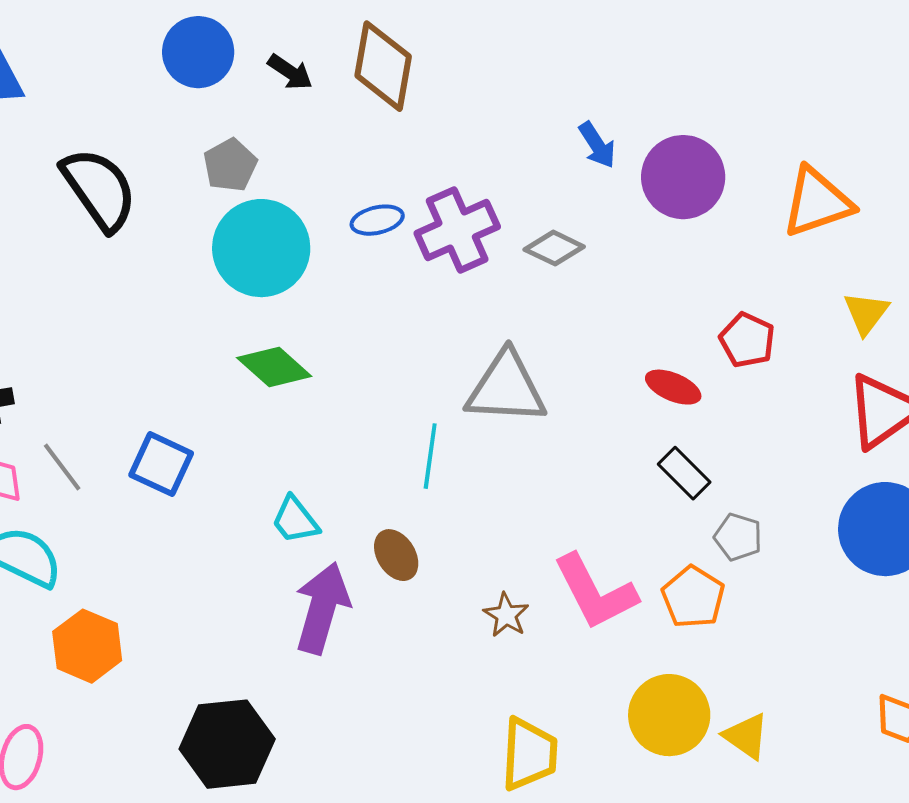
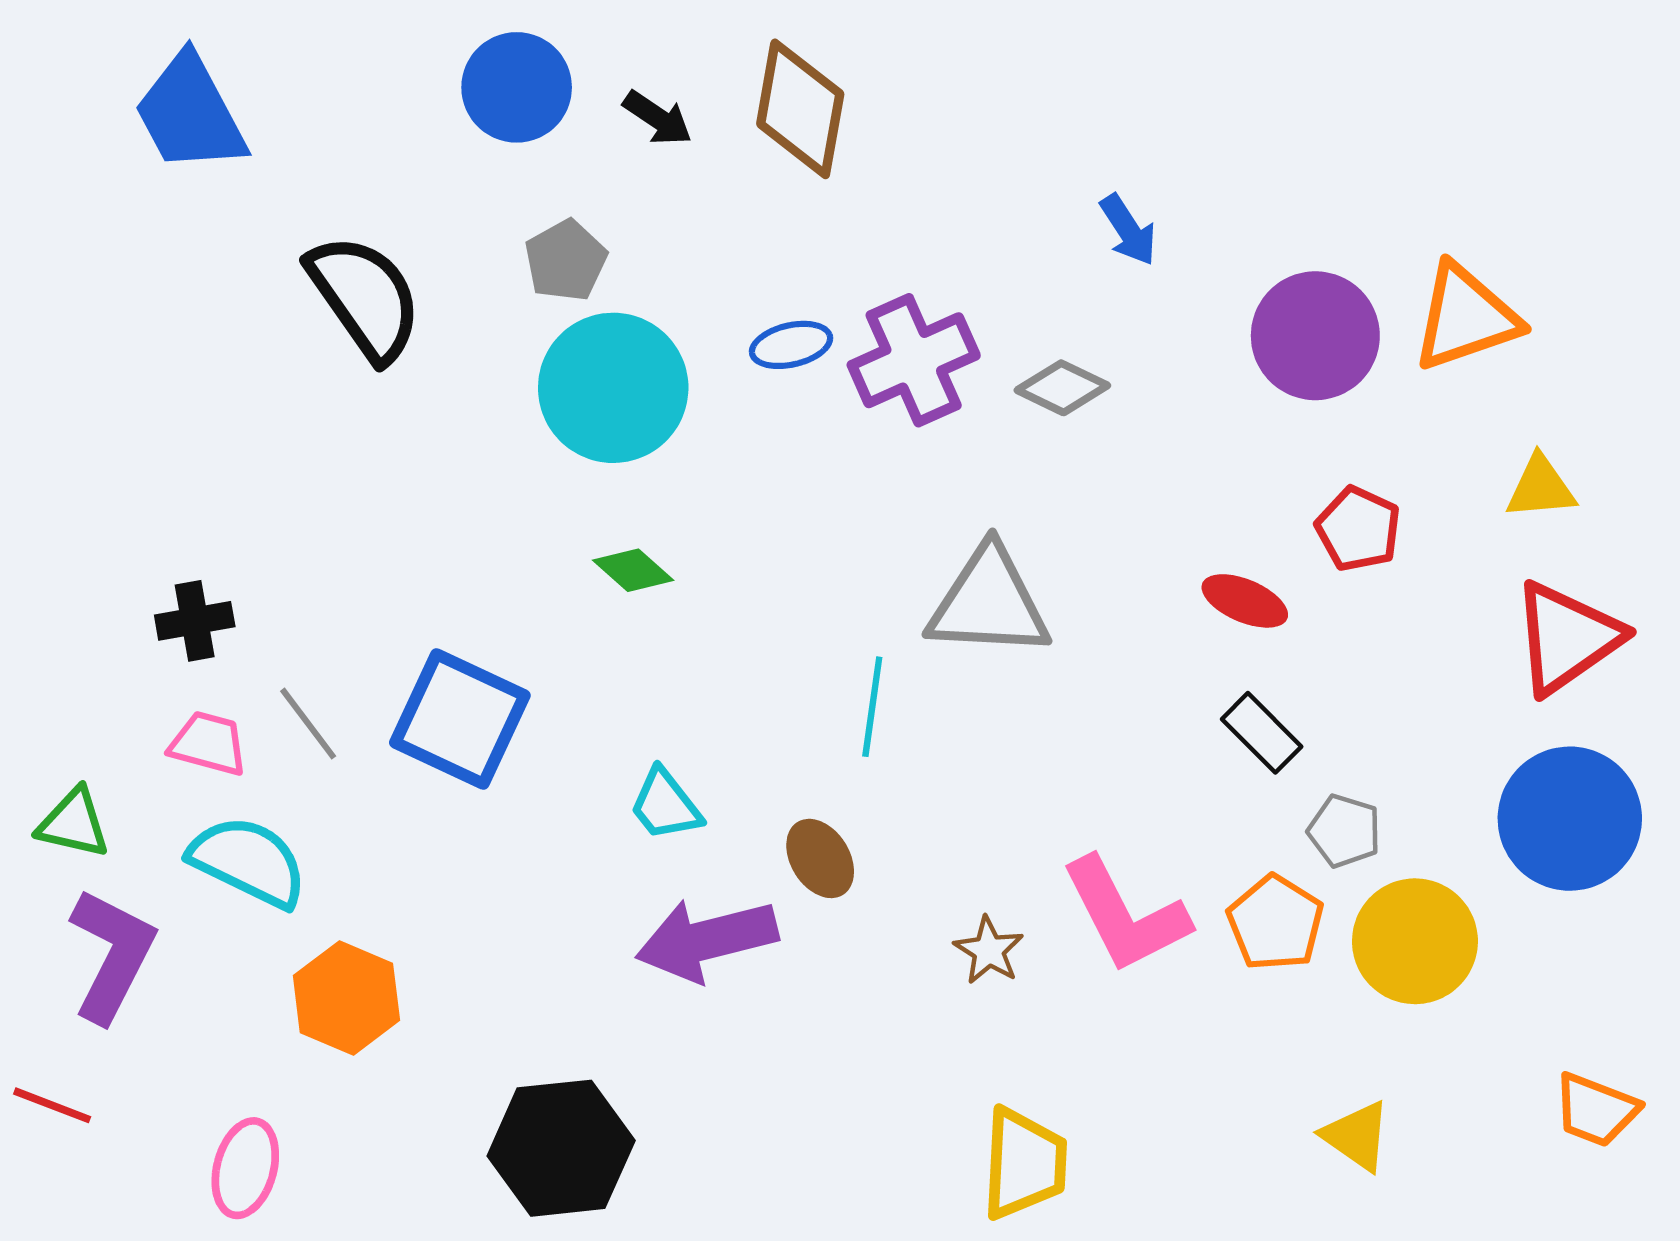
purple circle: (683, 177) -> (1315, 336), moved
yellow triangle: (866, 313) -> (1541, 487), turned 48
green diamond: (274, 367) -> (633, 570), size x0.7
blue square: (161, 464) -> (460, 719), size x1.4
purple arrow: (322, 608) -> (707, 940), turned -120
yellow circle: (669, 715) -> (1415, 941), moved

